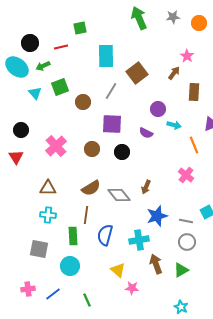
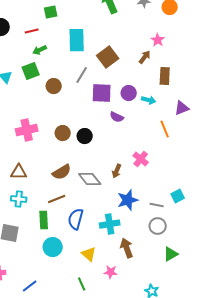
green arrow: (43, 66) -> (40, 50), moved
purple square: (112, 124) -> (102, 93), moved
cyan arrow: (174, 125) -> (149, 100), moved
pink cross: (56, 146) -> (27, 130), turned 30
black circle: (122, 152) -> (85, 136), moved
pink cross: (186, 175) -> (141, 159), moved
brown line: (86, 215) -> (57, 199), turned 60
cyan circle: (70, 266) -> (53, 247), moved
green triangle: (181, 270) -> (171, 254), moved
pink star: (132, 288) -> (111, 272), moved
blue line: (53, 294) -> (30, 286), moved
green line: (87, 300) -> (82, 284), moved

